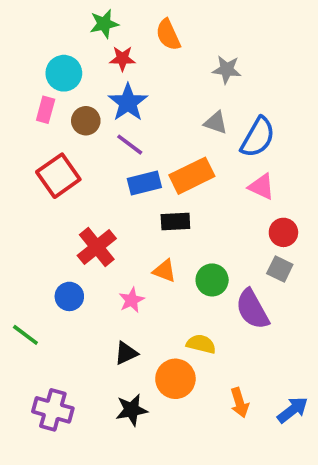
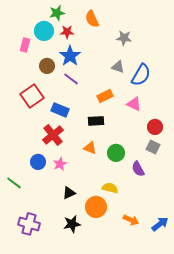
cyan circle: (64, 73) -> (44, 31), moved
pink rectangle: (46, 110) -> (25, 45), moved
orange rectangle: (192, 176) -> (105, 96), size x0.7
blue rectangle: (144, 183) -> (60, 110), moved, turned 36
pink triangle: (261, 187) -> (134, 104), moved
pink star: (132, 300) -> (60, 164), moved
purple semicircle: (252, 309) -> (138, 169), size x0.7
orange arrow: (240, 403) -> (131, 220), turned -49

